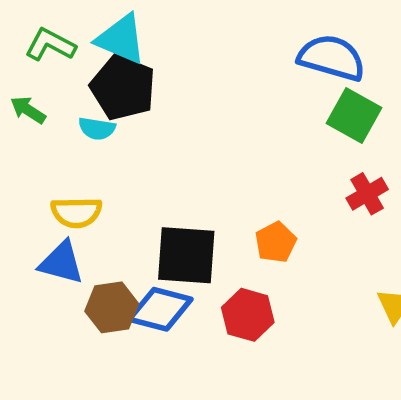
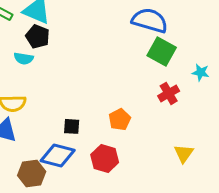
black pentagon: (123, 88) -> (38, 36), size x0.7
black square: (186, 255) -> (72, 126), size x0.5
brown hexagon: (112, 307) -> (32, 173), moved

